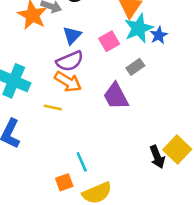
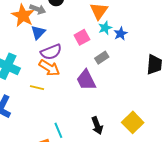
cyan star: (139, 28) -> (105, 28), size x0.6
blue triangle: (72, 35) -> (38, 32), moved
black arrow: (157, 157) -> (97, 126), moved

